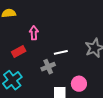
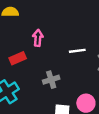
white line: (61, 52) -> (77, 51), moved

